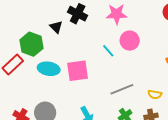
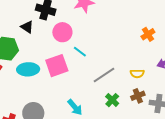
pink circle: (130, 41) -> (62, 32), moved
cyan line: (108, 51) -> (80, 52), moved

